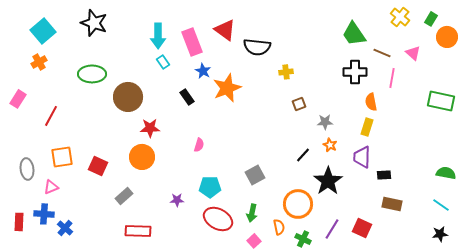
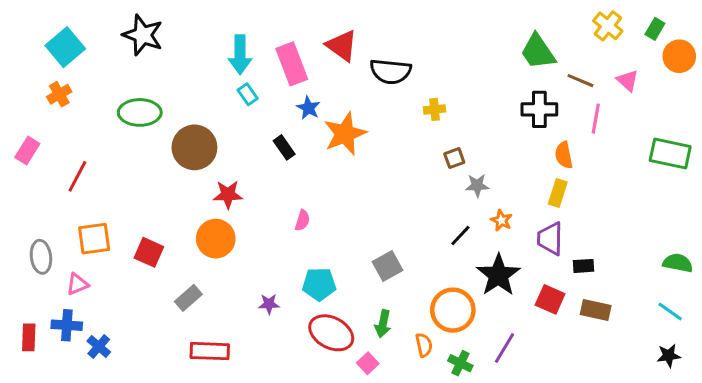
gray star: (325, 122) -> (477, 185), moved
red square: (362, 228) -> (550, 299), moved
pink square: (254, 241) -> (368, 363), moved

